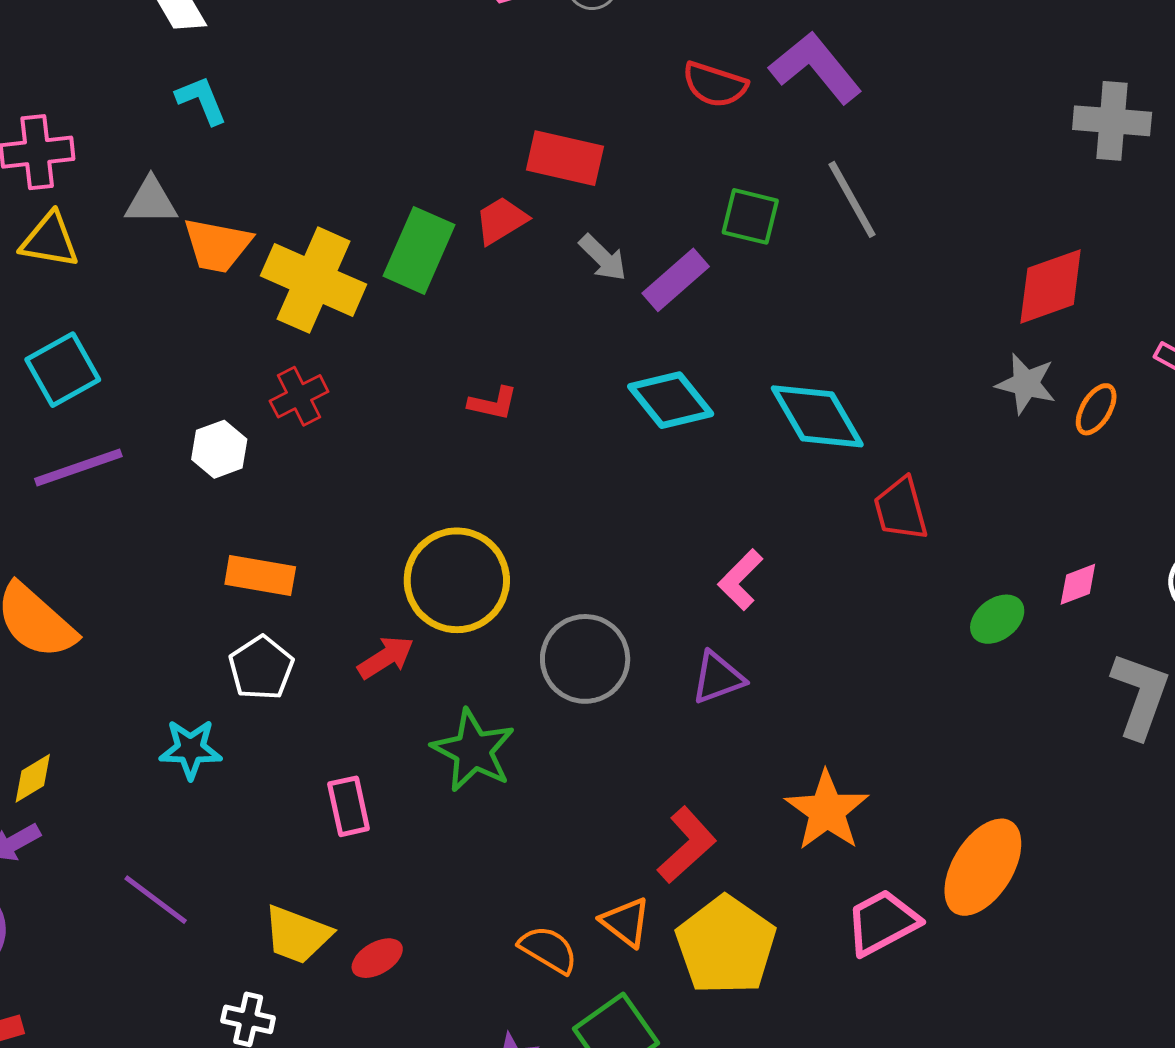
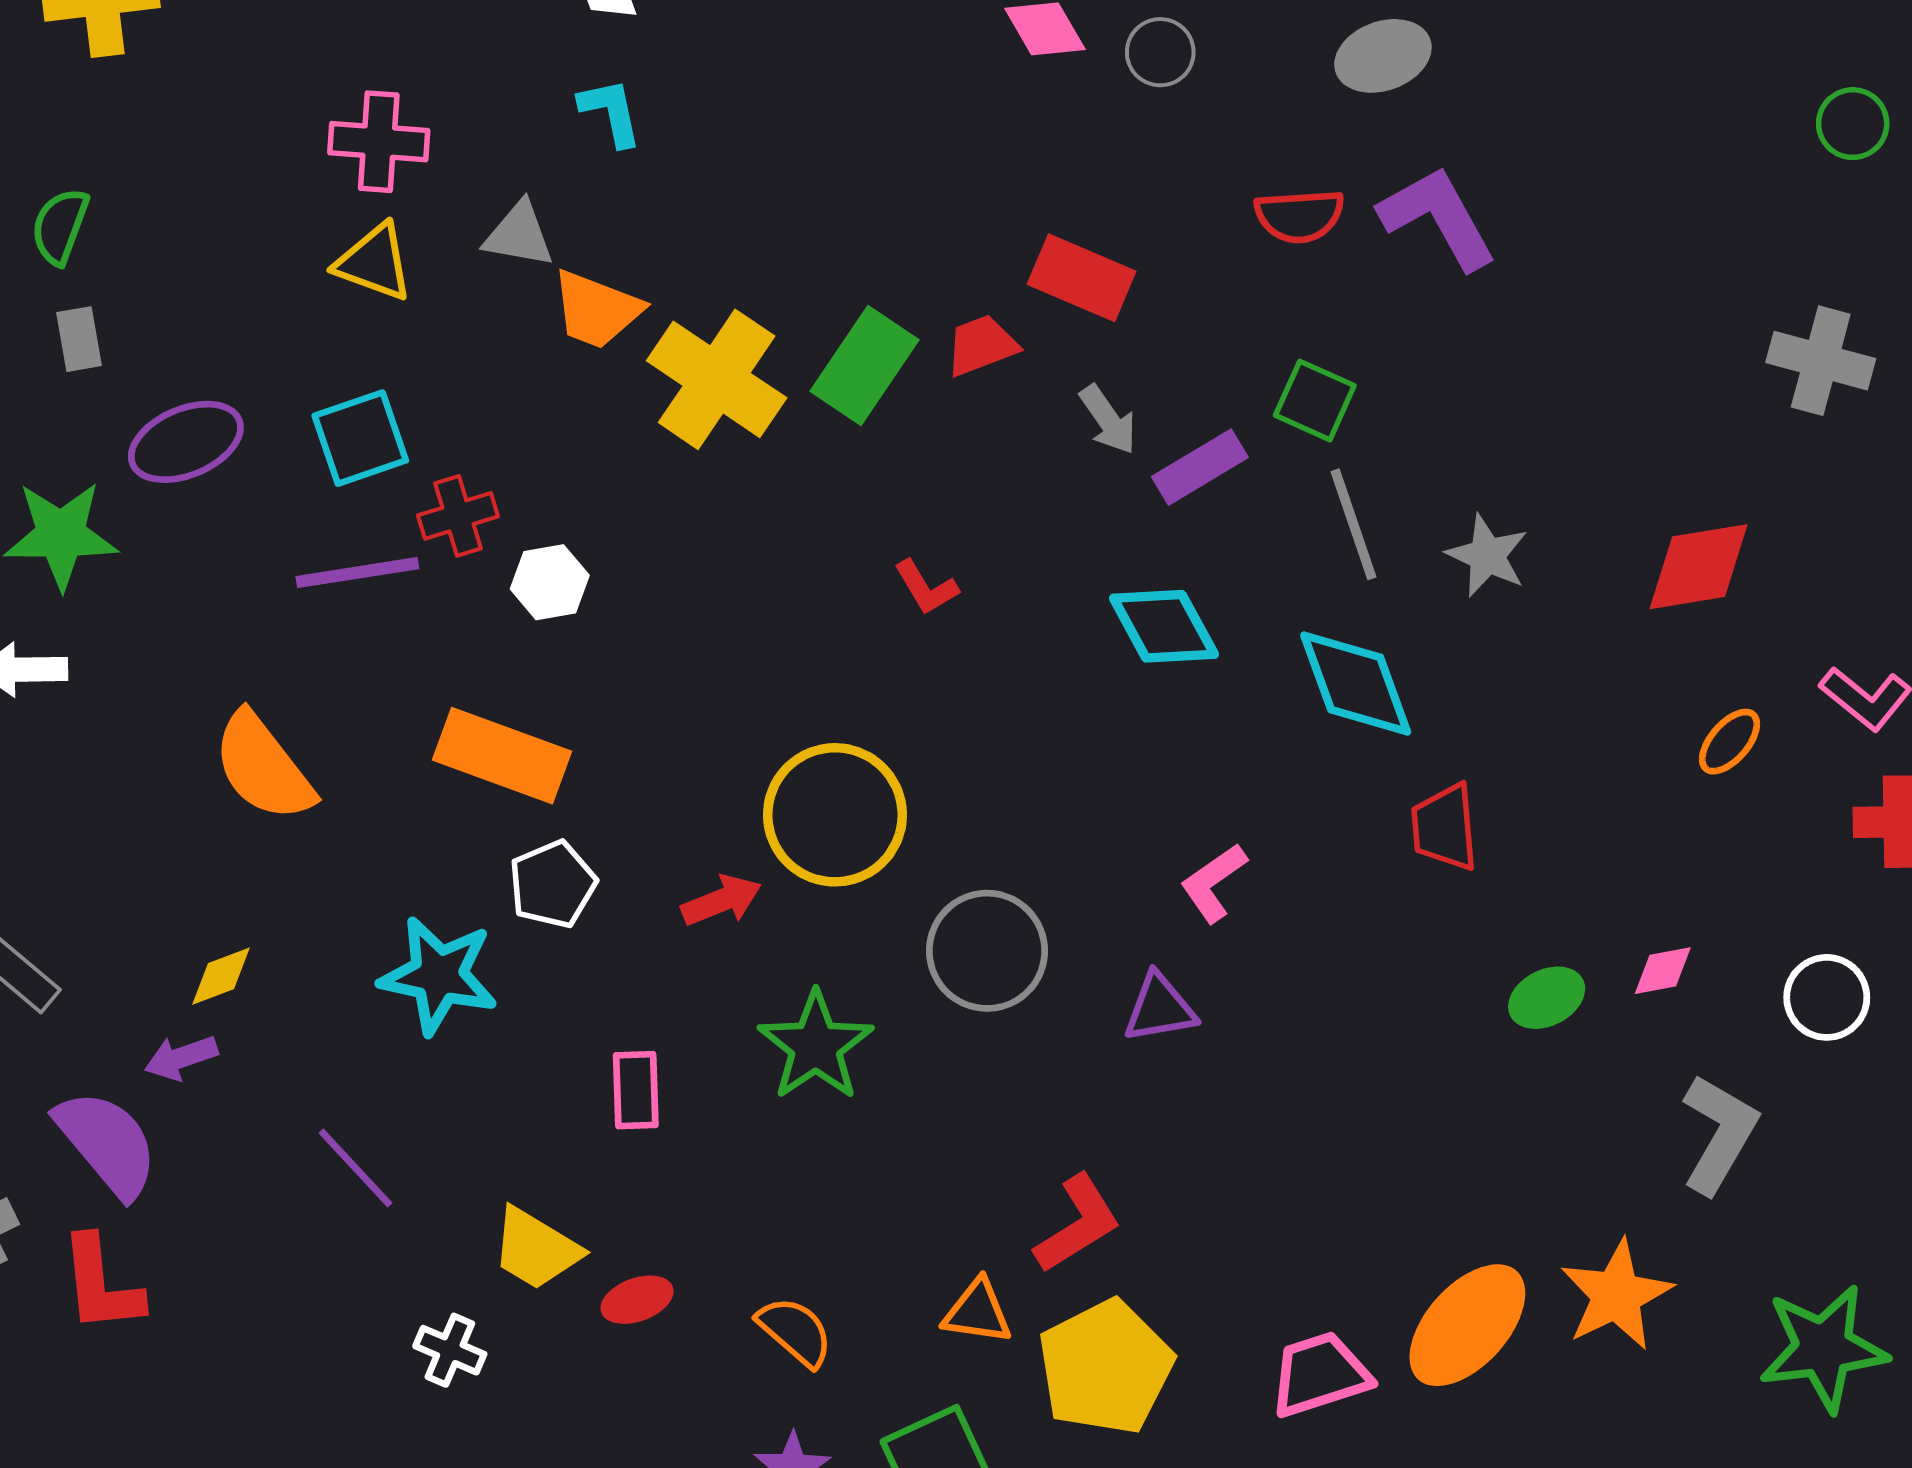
red semicircle: (715, 85) -> (1299, 216), turned -32
gray line: (852, 199) -> (1353, 524), moved
gray star: (1026, 384) -> (1487, 556), moved
red cross: (299, 396) -> (458, 516), moved
red L-shape: (493, 403) -> (926, 587), turned 36
orange rectangle: (260, 576) -> (502, 756), moved, size x1.4
cyan star: (191, 749) -> (439, 975), size x1.4
orange star: (827, 811) -> (1616, 1295), moved
orange triangle: (626, 922) -> (977, 1312), turned -40
orange semicircle: (548, 950) -> (795, 1331), moved

